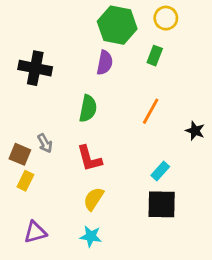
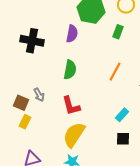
purple semicircle: (105, 63) -> (72, 34), moved
yellow semicircle: (94, 199) -> (74, 135), size x1.5
black square: (162, 204) -> (123, 139), size x0.6

